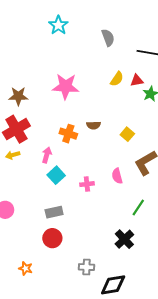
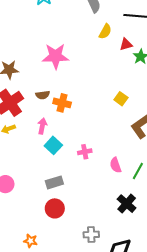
yellow semicircle: (117, 79) -> (105, 31), moved
brown semicircle: (94, 125) -> (43, 95), moved
pink semicircle: (117, 176) -> (115, 165), moved

